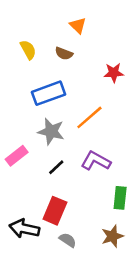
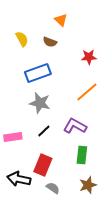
orange line: (89, 117) -> (87, 92), moved
pink rectangle: (17, 156) -> (13, 137), moved, turned 30
green rectangle: (120, 198) -> (82, 155), moved

